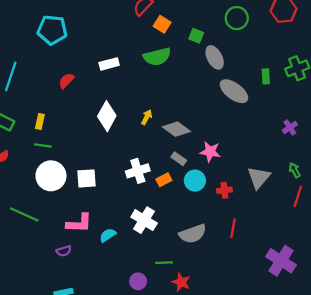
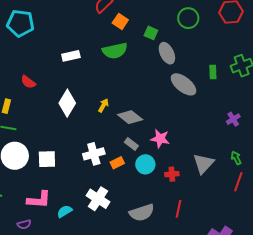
red semicircle: (66, 81) -> (28, 82), moved, turned -98

